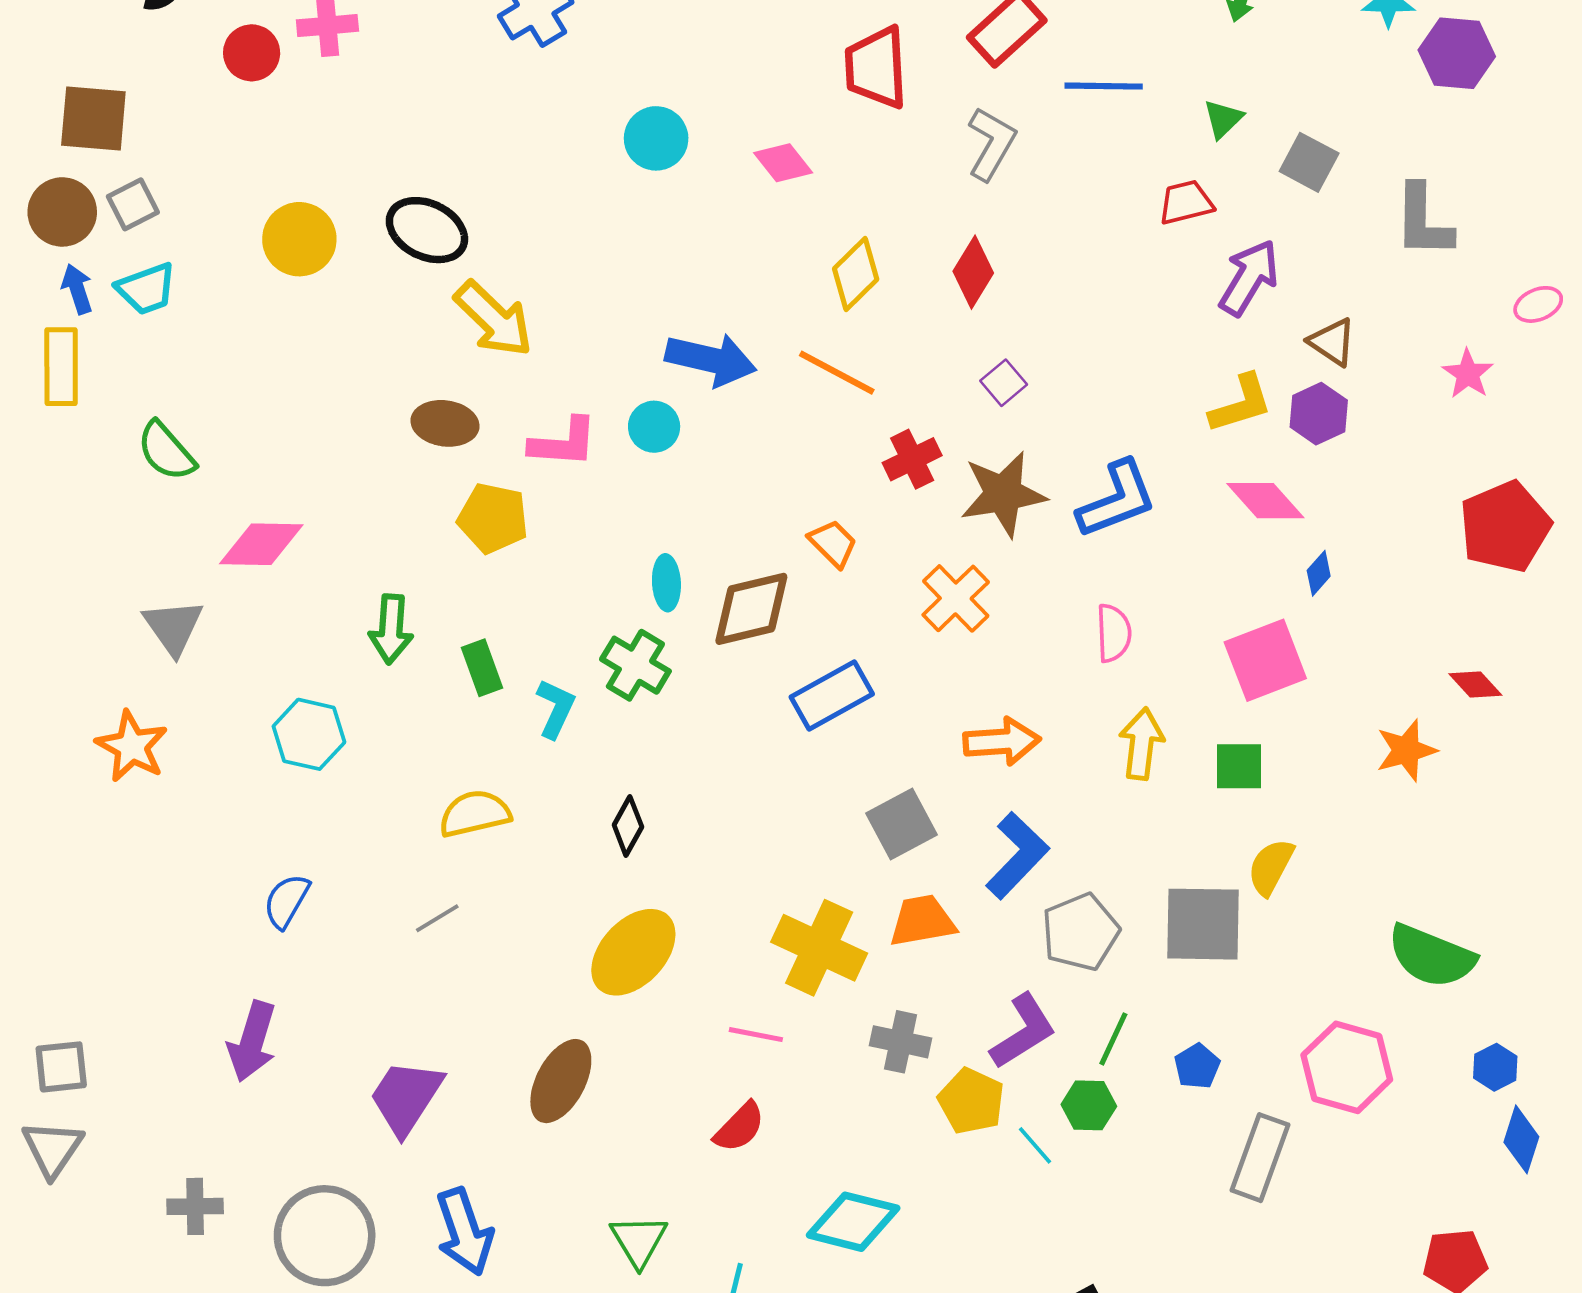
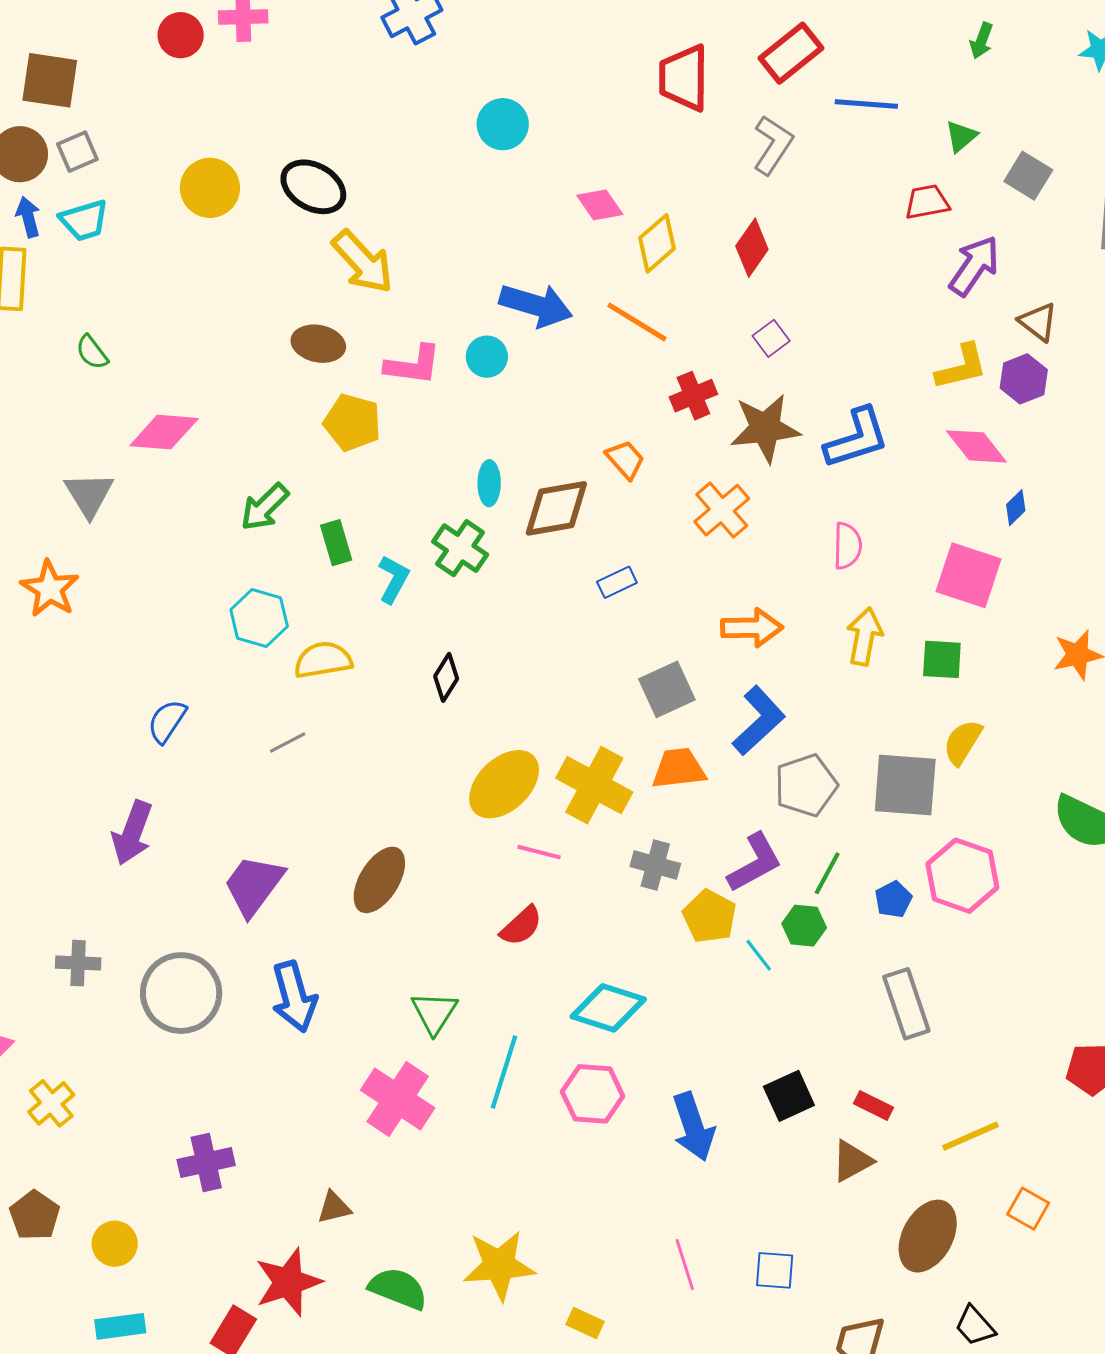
pink diamond: (783, 163) -> (600, 205), moved
green semicircle: (166, 451) -> (92, 352), size x0.7
green arrow: (391, 629) -> (265, 507), turned 38
pink square: (1265, 660) -> (968, 575), turned 36
blue rectangle: (832, 695) -> (617, 582), size x0.6
cyan hexagon: (309, 734) -> (259, 618), moved
yellow ellipse: (633, 952) -> (504, 784), moved
pink hexagon: (1347, 1067) -> (962, 876), moved
gray rectangle: (1260, 1158) -> (906, 1004), moved, turned -42

